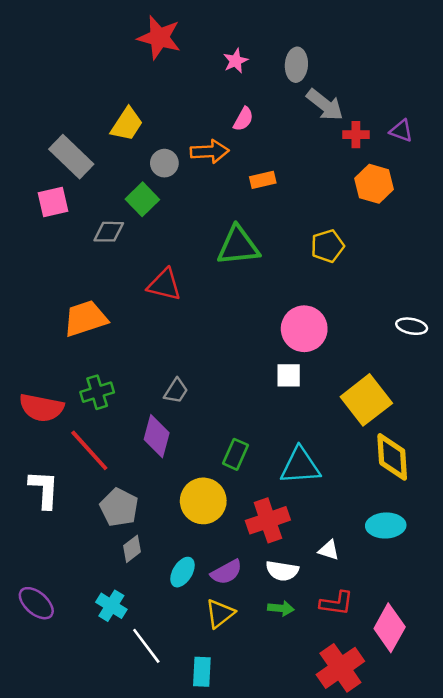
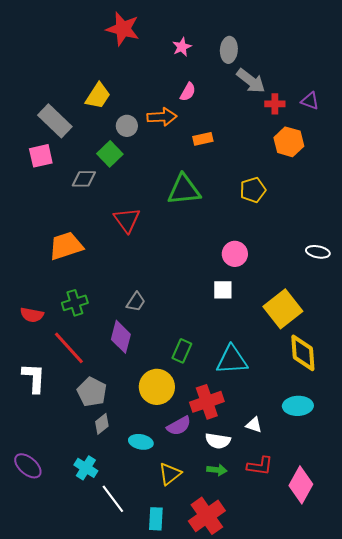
red triangle: (164, 285) -> (127, 220), turned 40
pink circle: (304, 329) -> (235, 254), size x0.7
red semicircle: (41, 408) -> (32, 315), size x0.7
cyan ellipse: (183, 572) -> (141, 442), turned 70
purple semicircle: (227, 572) -> (179, 426), moved
red cross: (340, 668) -> (207, 516), moved

